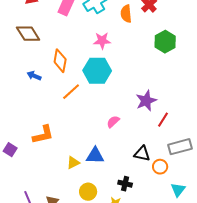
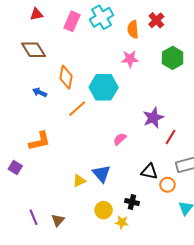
pink star: (102, 41) -> (130, 59), moved
orange L-shape: (43, 135) -> (40, 141), moved
blue triangle: (95, 156) -> (102, 174), turned 48
yellow circle: (88, 192) -> (104, 210), moved

